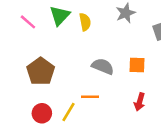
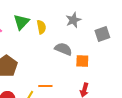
gray semicircle: (103, 66) -> (63, 49), moved

